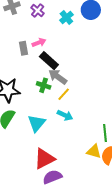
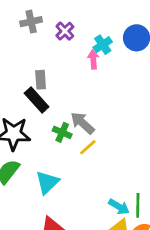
pink arrow: (39, 43) -> (93, 59), moved, turned -80
black rectangle: (49, 61) -> (37, 100), moved
cyan arrow: (65, 115) -> (119, 207), moved

